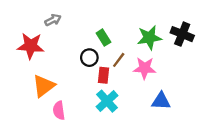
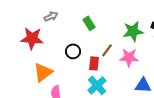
green rectangle: (103, 38) -> (89, 23), moved
black circle: (89, 58) -> (73, 51), moved

